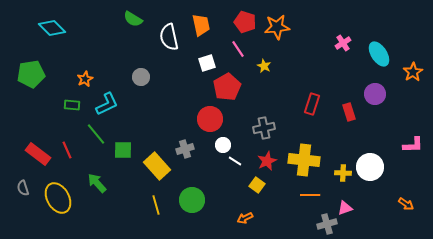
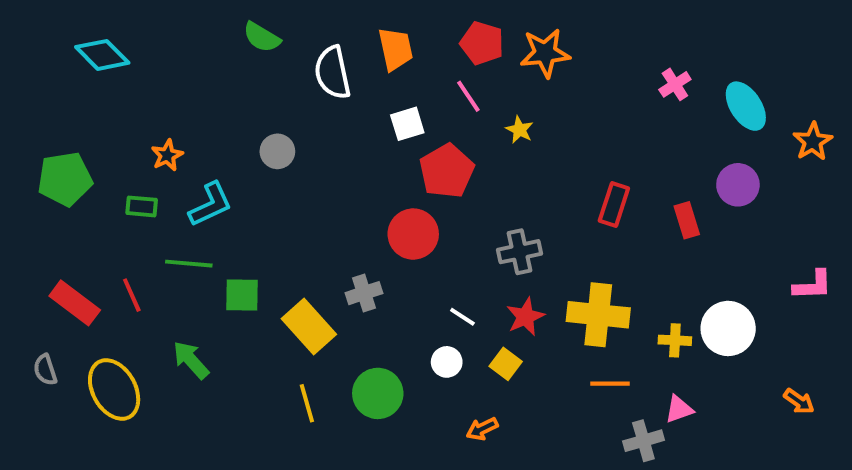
green pentagon: (31, 74) -> (65, 179), moved
green line: (96, 134) -> (189, 264), turned -45
white circle: (223, 145) -> (447, 362), moved

